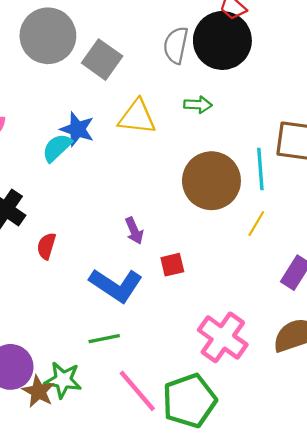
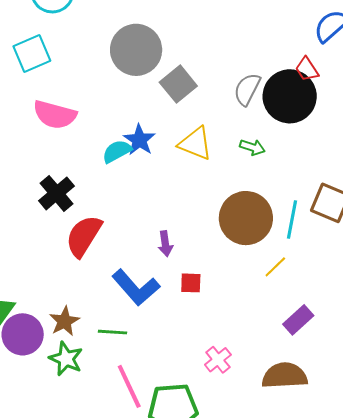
red semicircle: (46, 246) -> (84, 236), size x1.8
pink cross: (223, 337) -> (218, 360), size x0.6
brown star: (38, 391) -> (64, 321), moved

